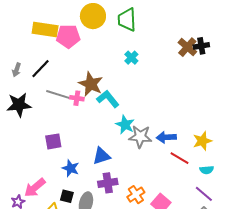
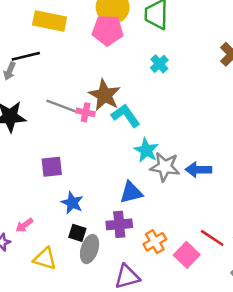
pink pentagon: (68, 36) -> (108, 30), moved
black line: (41, 69) -> (26, 56), moved, turned 30
blue triangle: (101, 156) -> (131, 192), moved
red line: (179, 158) -> (212, 238), moved
pink arrow: (35, 188) -> (24, 225), size x0.6
black square: (67, 196) -> (77, 233), moved

